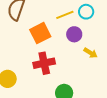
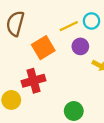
red cross: (44, 63) -> (33, 81), moved

